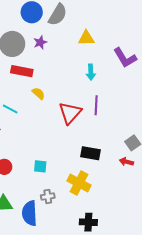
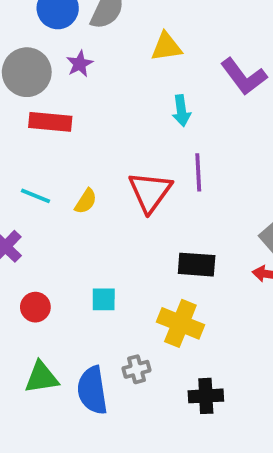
yellow semicircle: (38, 93) -> (86, 201), moved, turned 88
gray cross: (48, 197) -> (137, 369), moved

